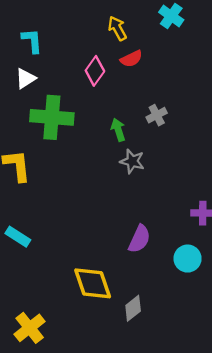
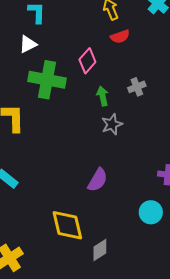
pink diamond: (95, 71) -> (87, 61), moved
gray star: (132, 161) -> (112, 124), turned 30
purple semicircle: (139, 239) -> (98, 180), moved

